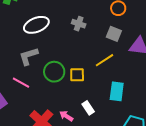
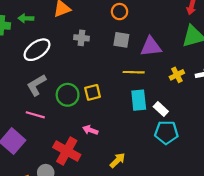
yellow line: (104, 60) -> (134, 72), moved, turned 48
white rectangle: (88, 108) -> (161, 109), moved
pink arrow: (66, 116) -> (90, 130), moved

